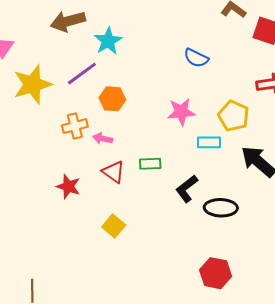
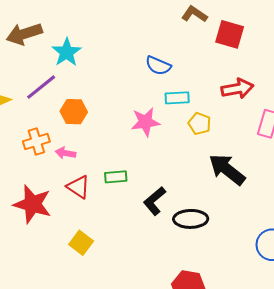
yellow pentagon: (234, 116) -> (199, 124), size x0.7
cyan rectangle: (209, 142) -> (177, 98), moved
red star: (68, 186) -> (32, 204), size x1.5

